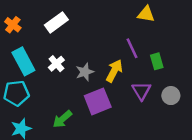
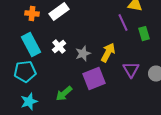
orange cross: (13, 25) -> (32, 14), moved, turned -32
purple line: (132, 48) -> (123, 23), moved
green rectangle: (157, 61) -> (144, 34), moved

